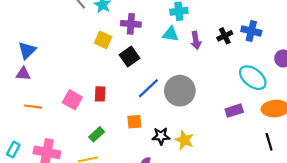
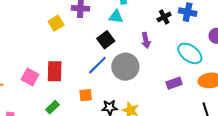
yellow square: (103, 40) -> (56, 23), turned 35
purple arrow: (196, 40) -> (146, 40), moved
black square: (129, 57) -> (106, 40), moved
red rectangle: (100, 94) -> (55, 71), size x1.5

